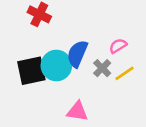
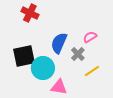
cyan circle: (56, 66) -> (43, 68), moved
yellow line: (125, 73) -> (92, 71), moved

